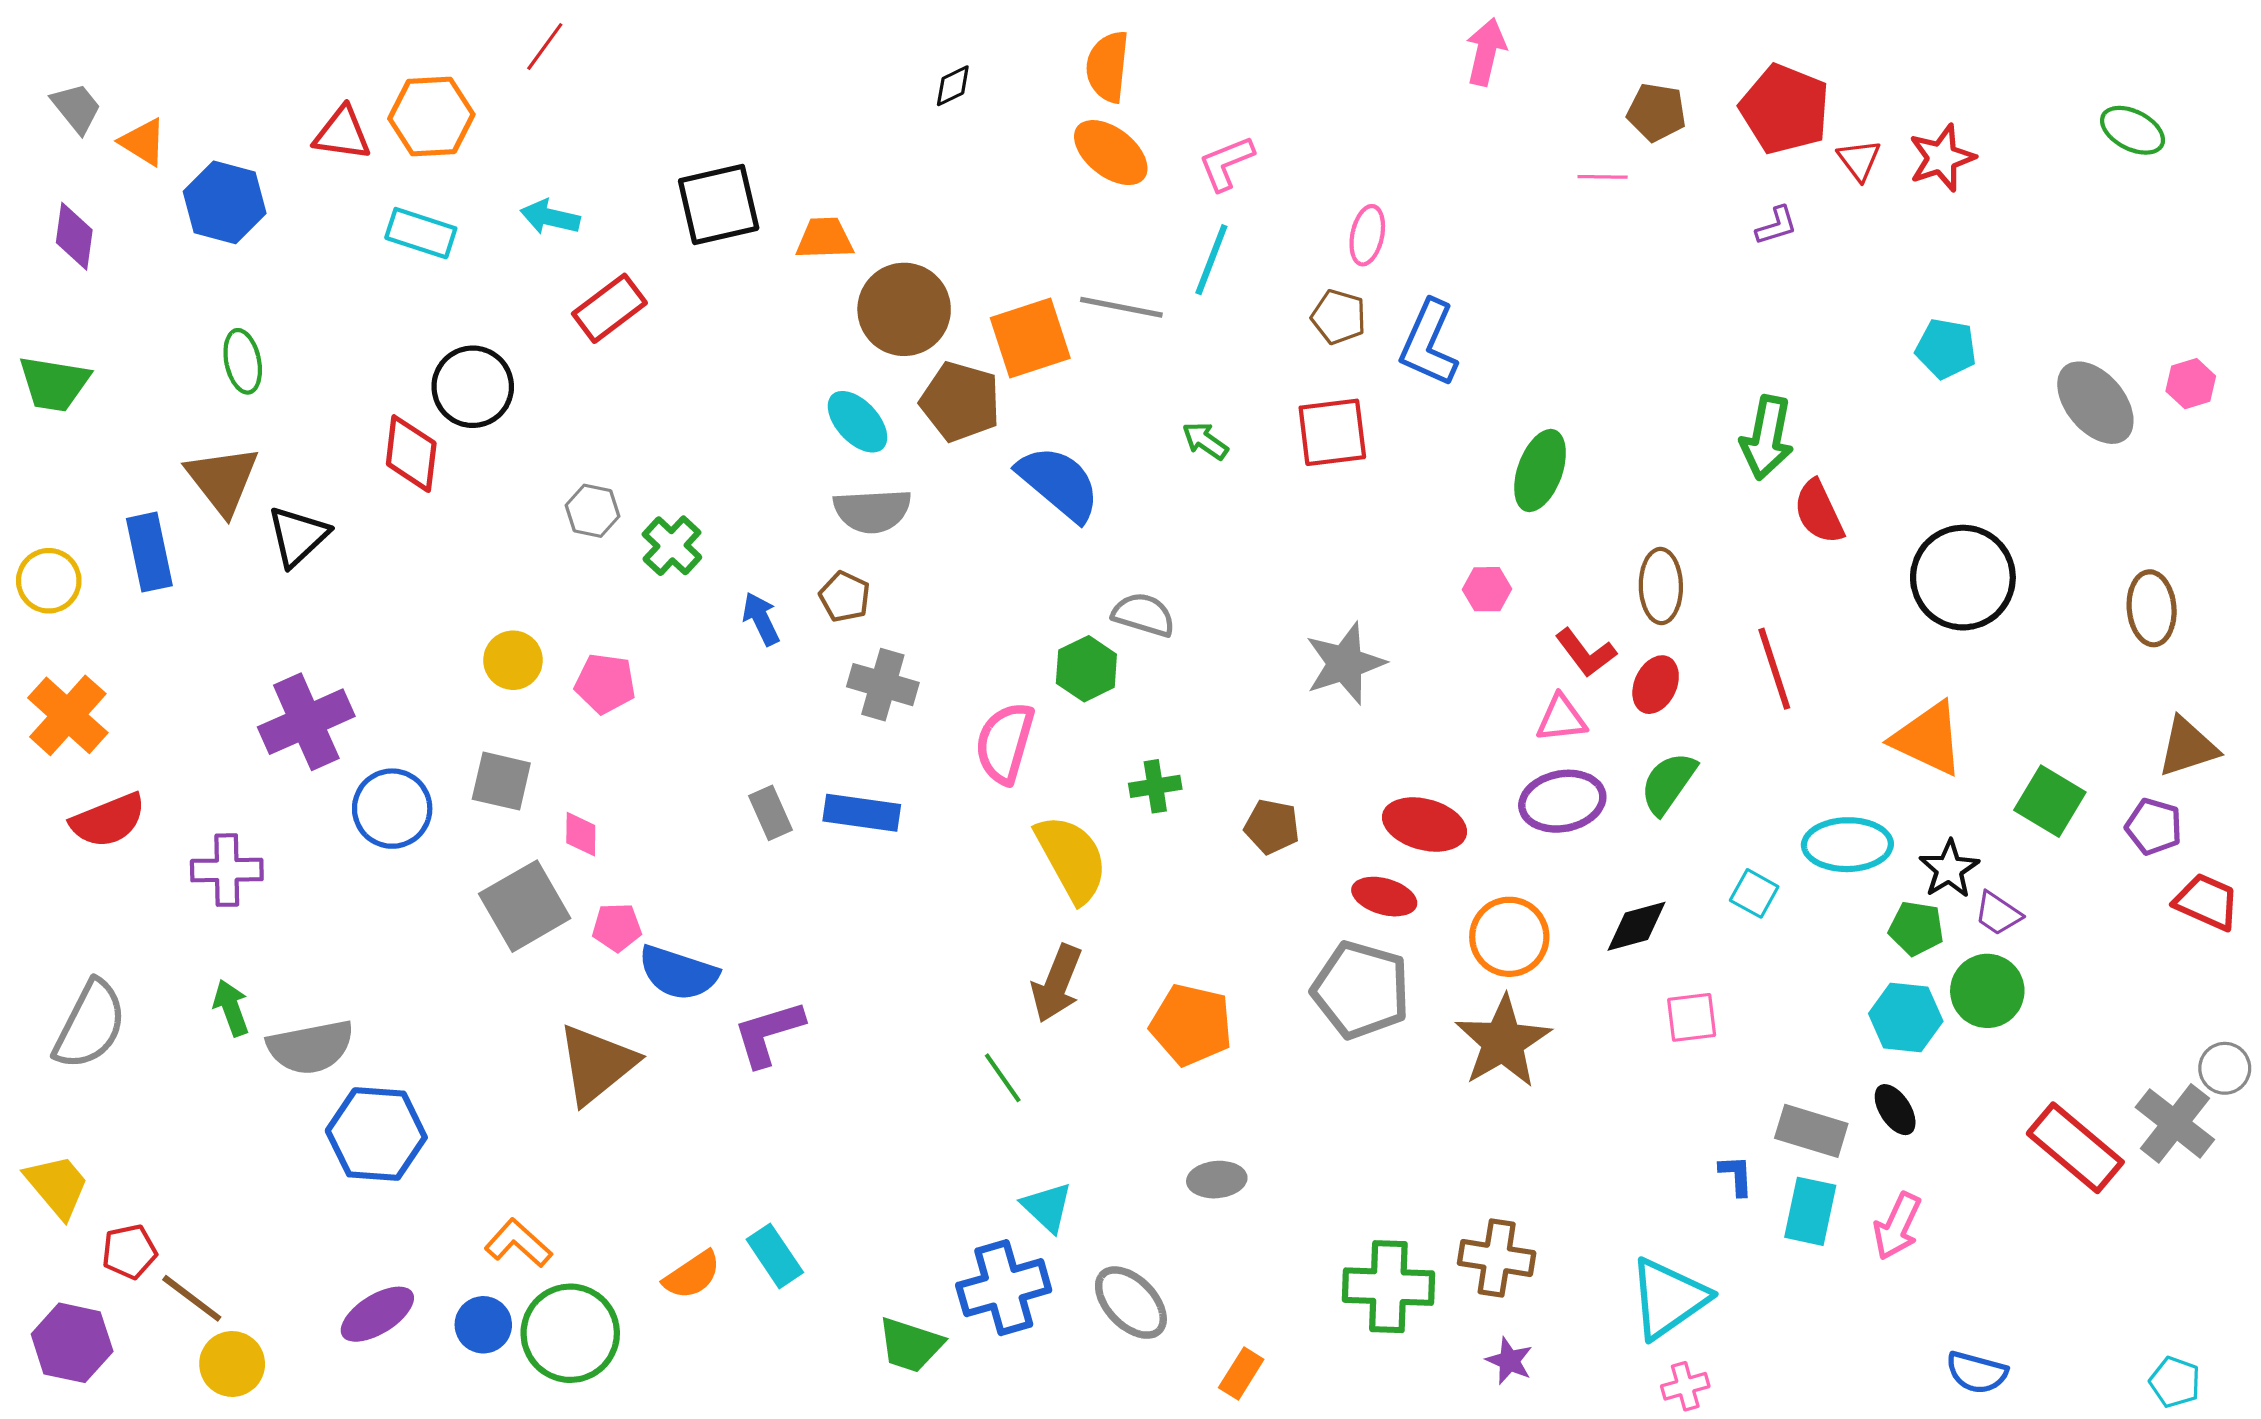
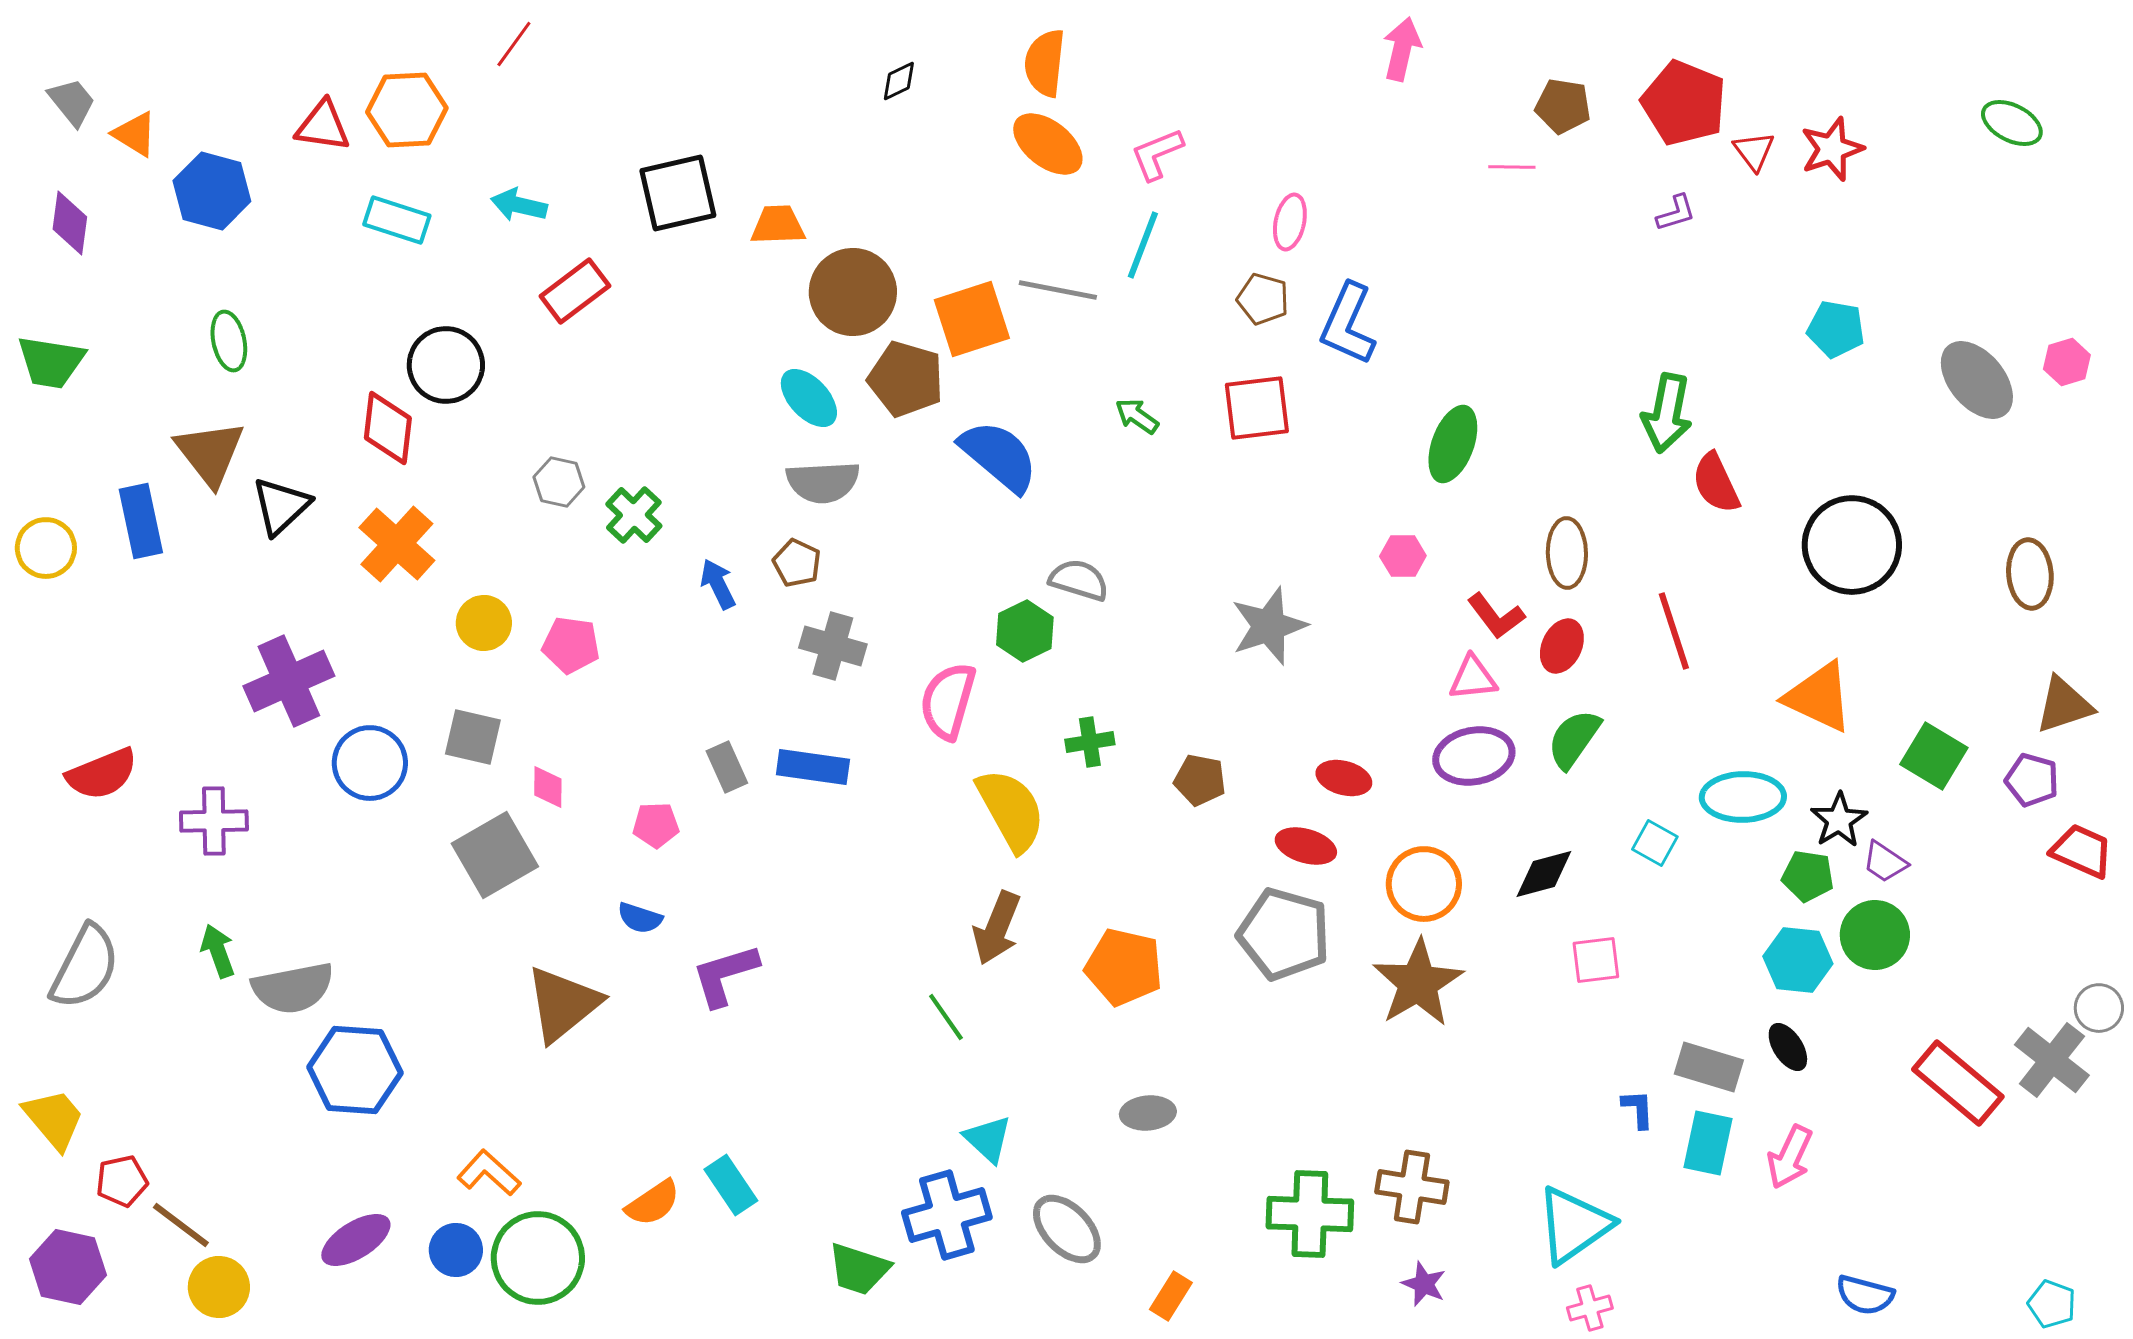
orange cross: (68, 715) -> (397, 544), moved
red ellipse: (1425, 824) -> (1344, 778), size x0.7
pink pentagon: (617, 927) -> (656, 825), moved
blue semicircle: (678, 973) -> (640, 918), size x0.6

